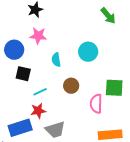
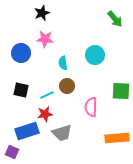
black square: (23, 74) -> (21, 90), moved
brown circle: (71, 86) -> (67, 86), moved
pink semicircle: (96, 104) -> (91, 107), moved

